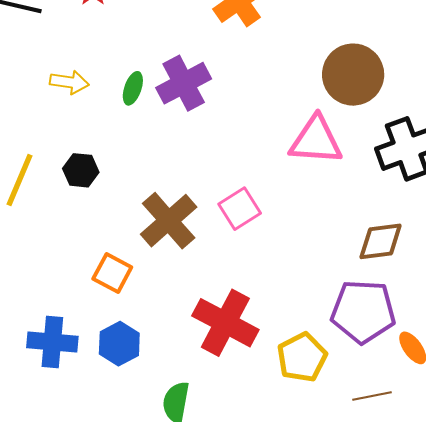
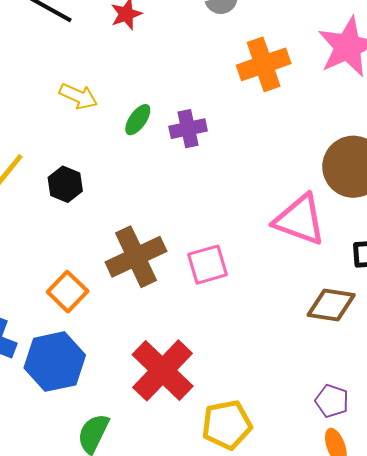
purple cross: (184, 83) -> (188, 129), size x0.7
brown diamond: (381, 241) -> (331, 305), moved
purple pentagon: (363, 311) -> (332, 401), moved, size x0.5
blue hexagon: (119, 344) -> (55, 362), size x1.4

